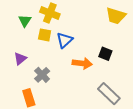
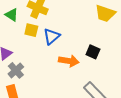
green triangle: (25, 21) -> (12, 15), turned -32
gray cross: (42, 75) -> (16, 70), moved

